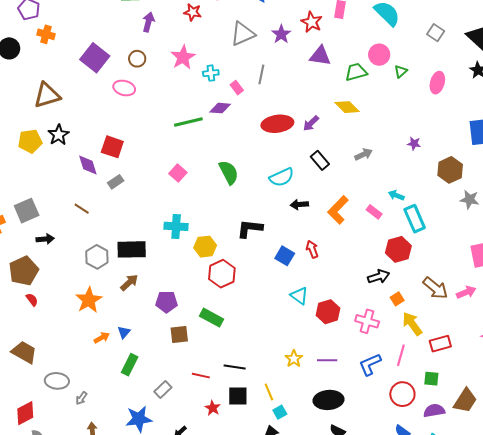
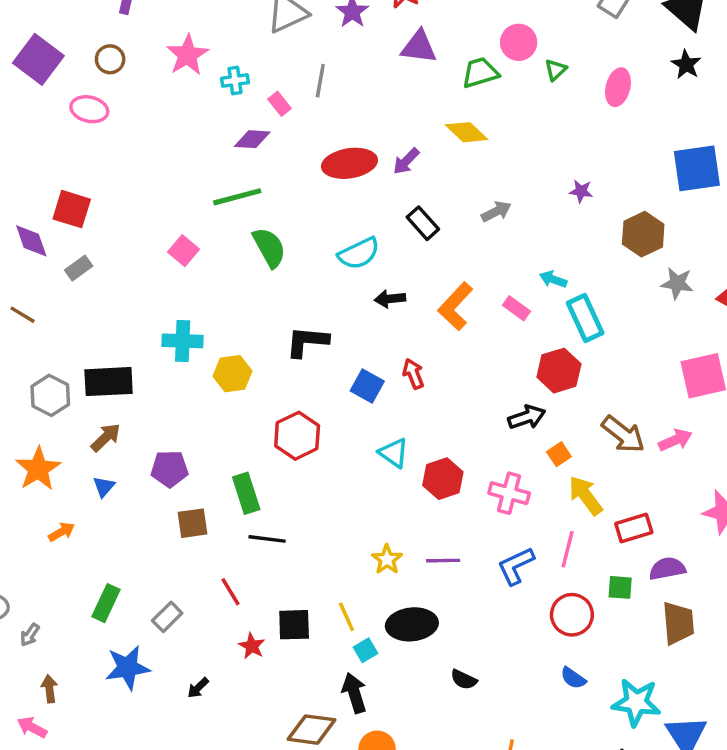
green line: (188, 122) -> (237, 197), moved
red hexagon: (222, 274) -> (297, 436), moved
green rectangle: (211, 318) -> (246, 493), turned 45
blue triangle: (124, 332) -> (104, 487), moved
green rectangle: (130, 365) -> (106, 603), moved
black line: (235, 367) -> (267, 539), moved
red line: (201, 376) -> (231, 592), turned 48
black ellipse: (328, 400) -> (412, 624), moved
brown trapezoid: (465, 401) -> (678, 623), turned -36
purple semicircle: (434, 411) -> (667, 569), moved

